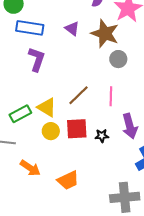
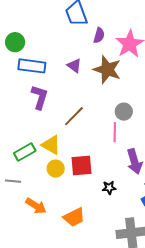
gray circle: (118, 59) -> (124, 112), moved
brown line: (79, 95) -> (74, 116), moved
black star: (102, 136) -> (109, 188), moved

